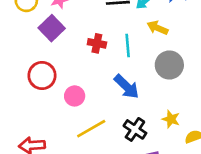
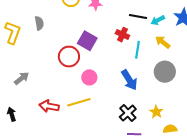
purple square: (52, 28) -> (87, 41), moved, turned -30
red cross: (97, 43) -> (122, 35), moved
yellow line: (91, 129) -> (79, 102), moved

